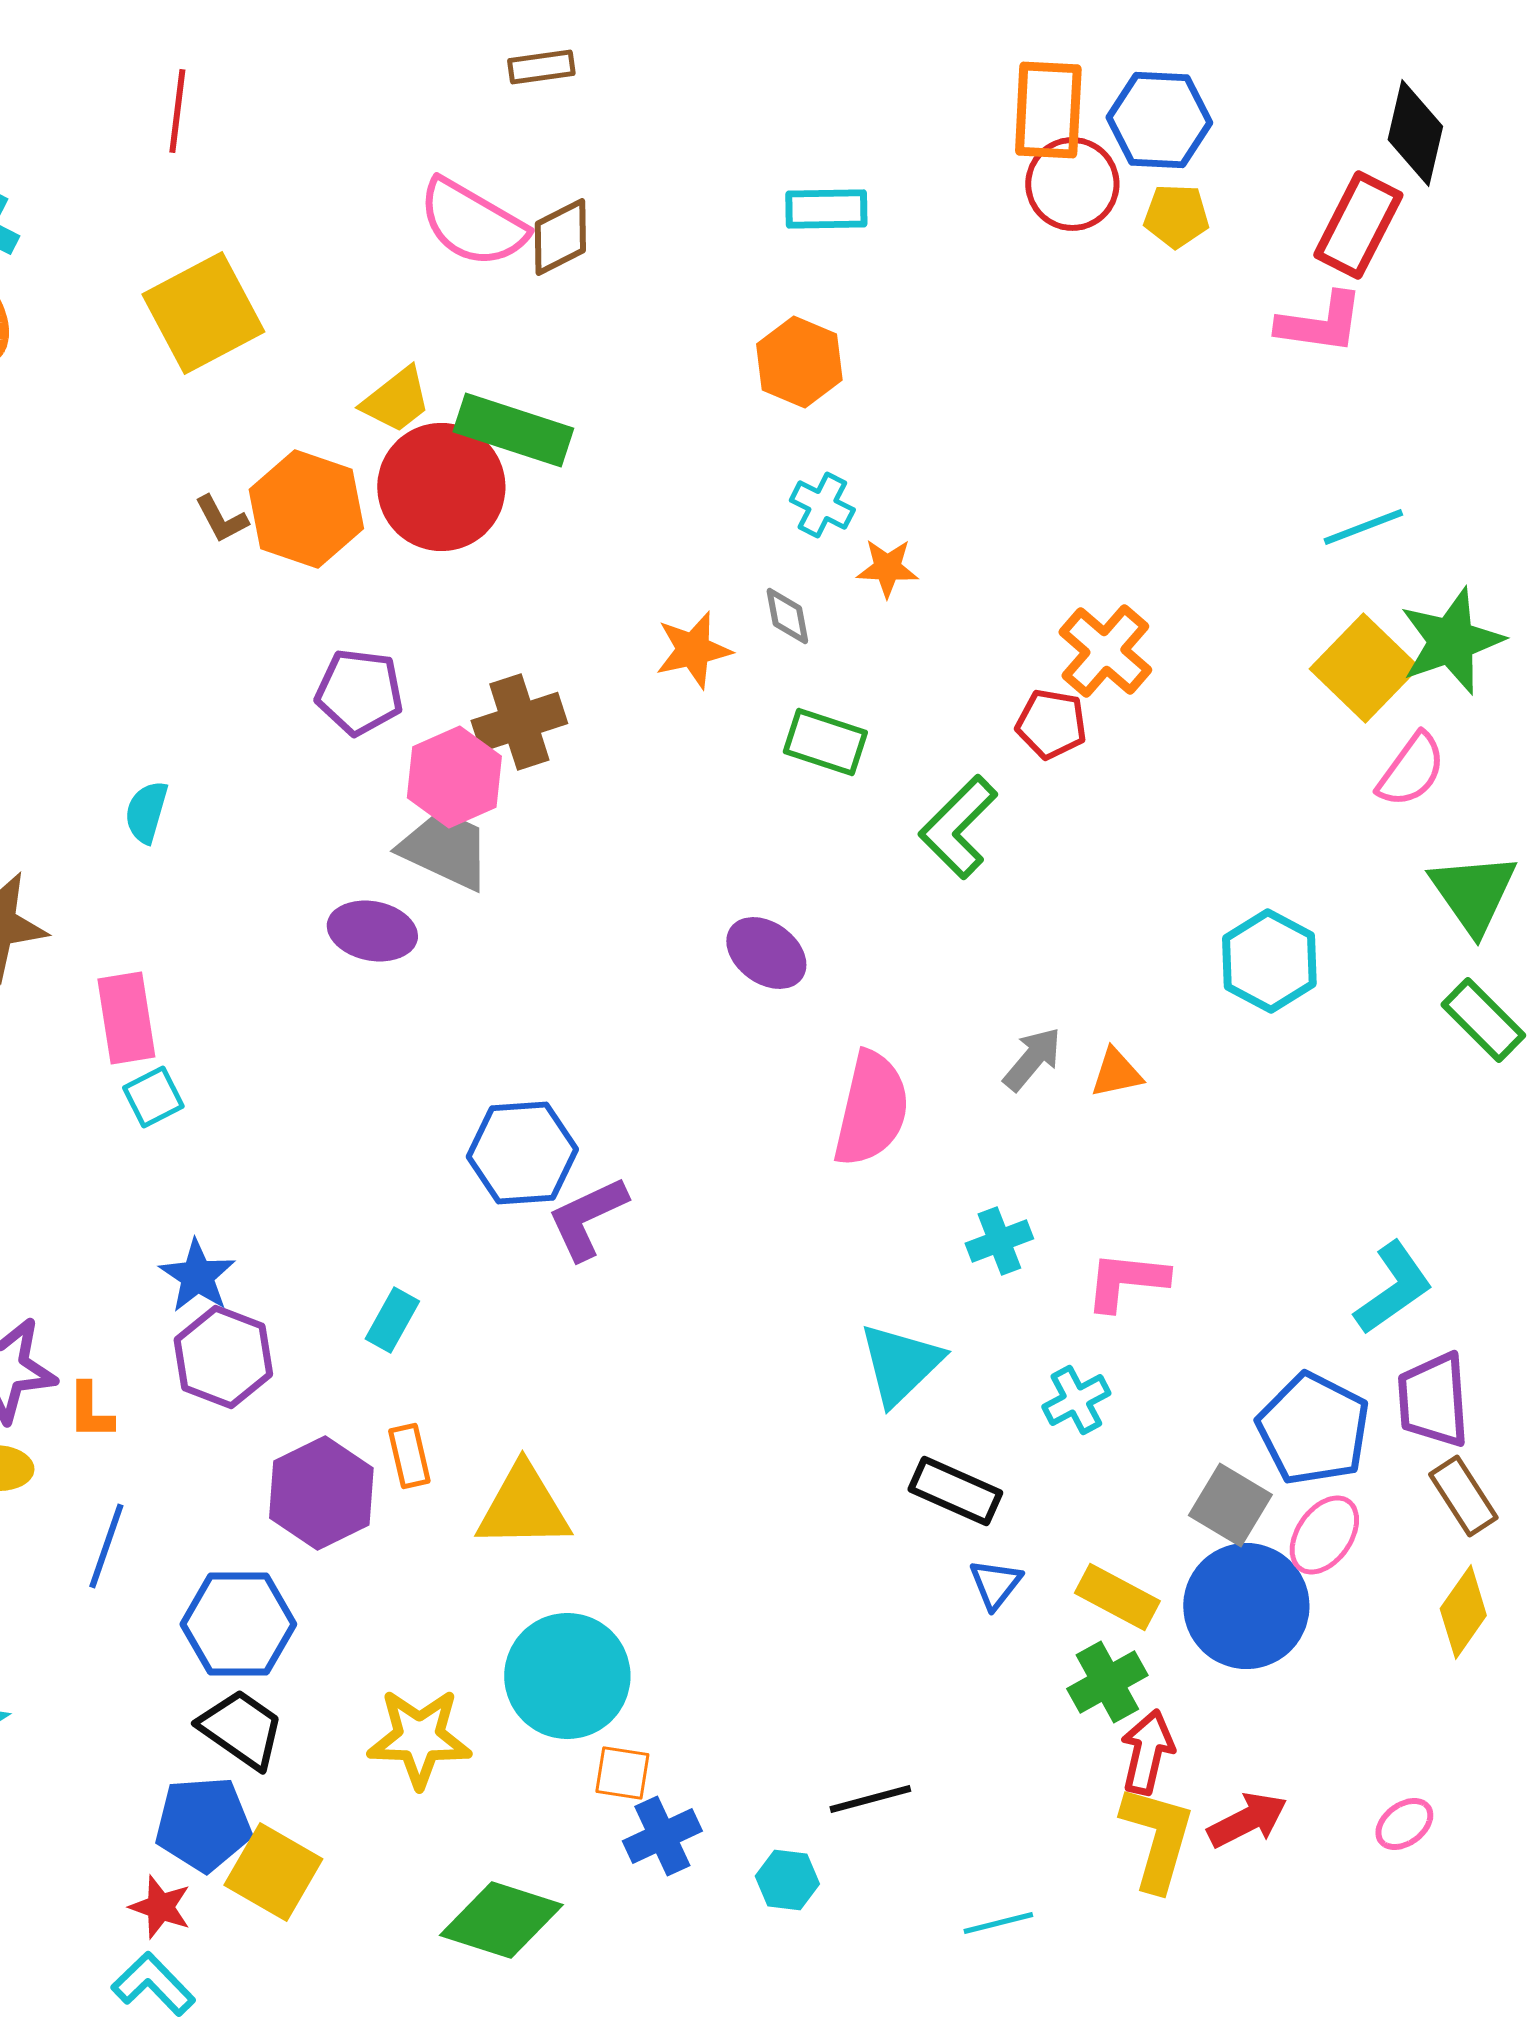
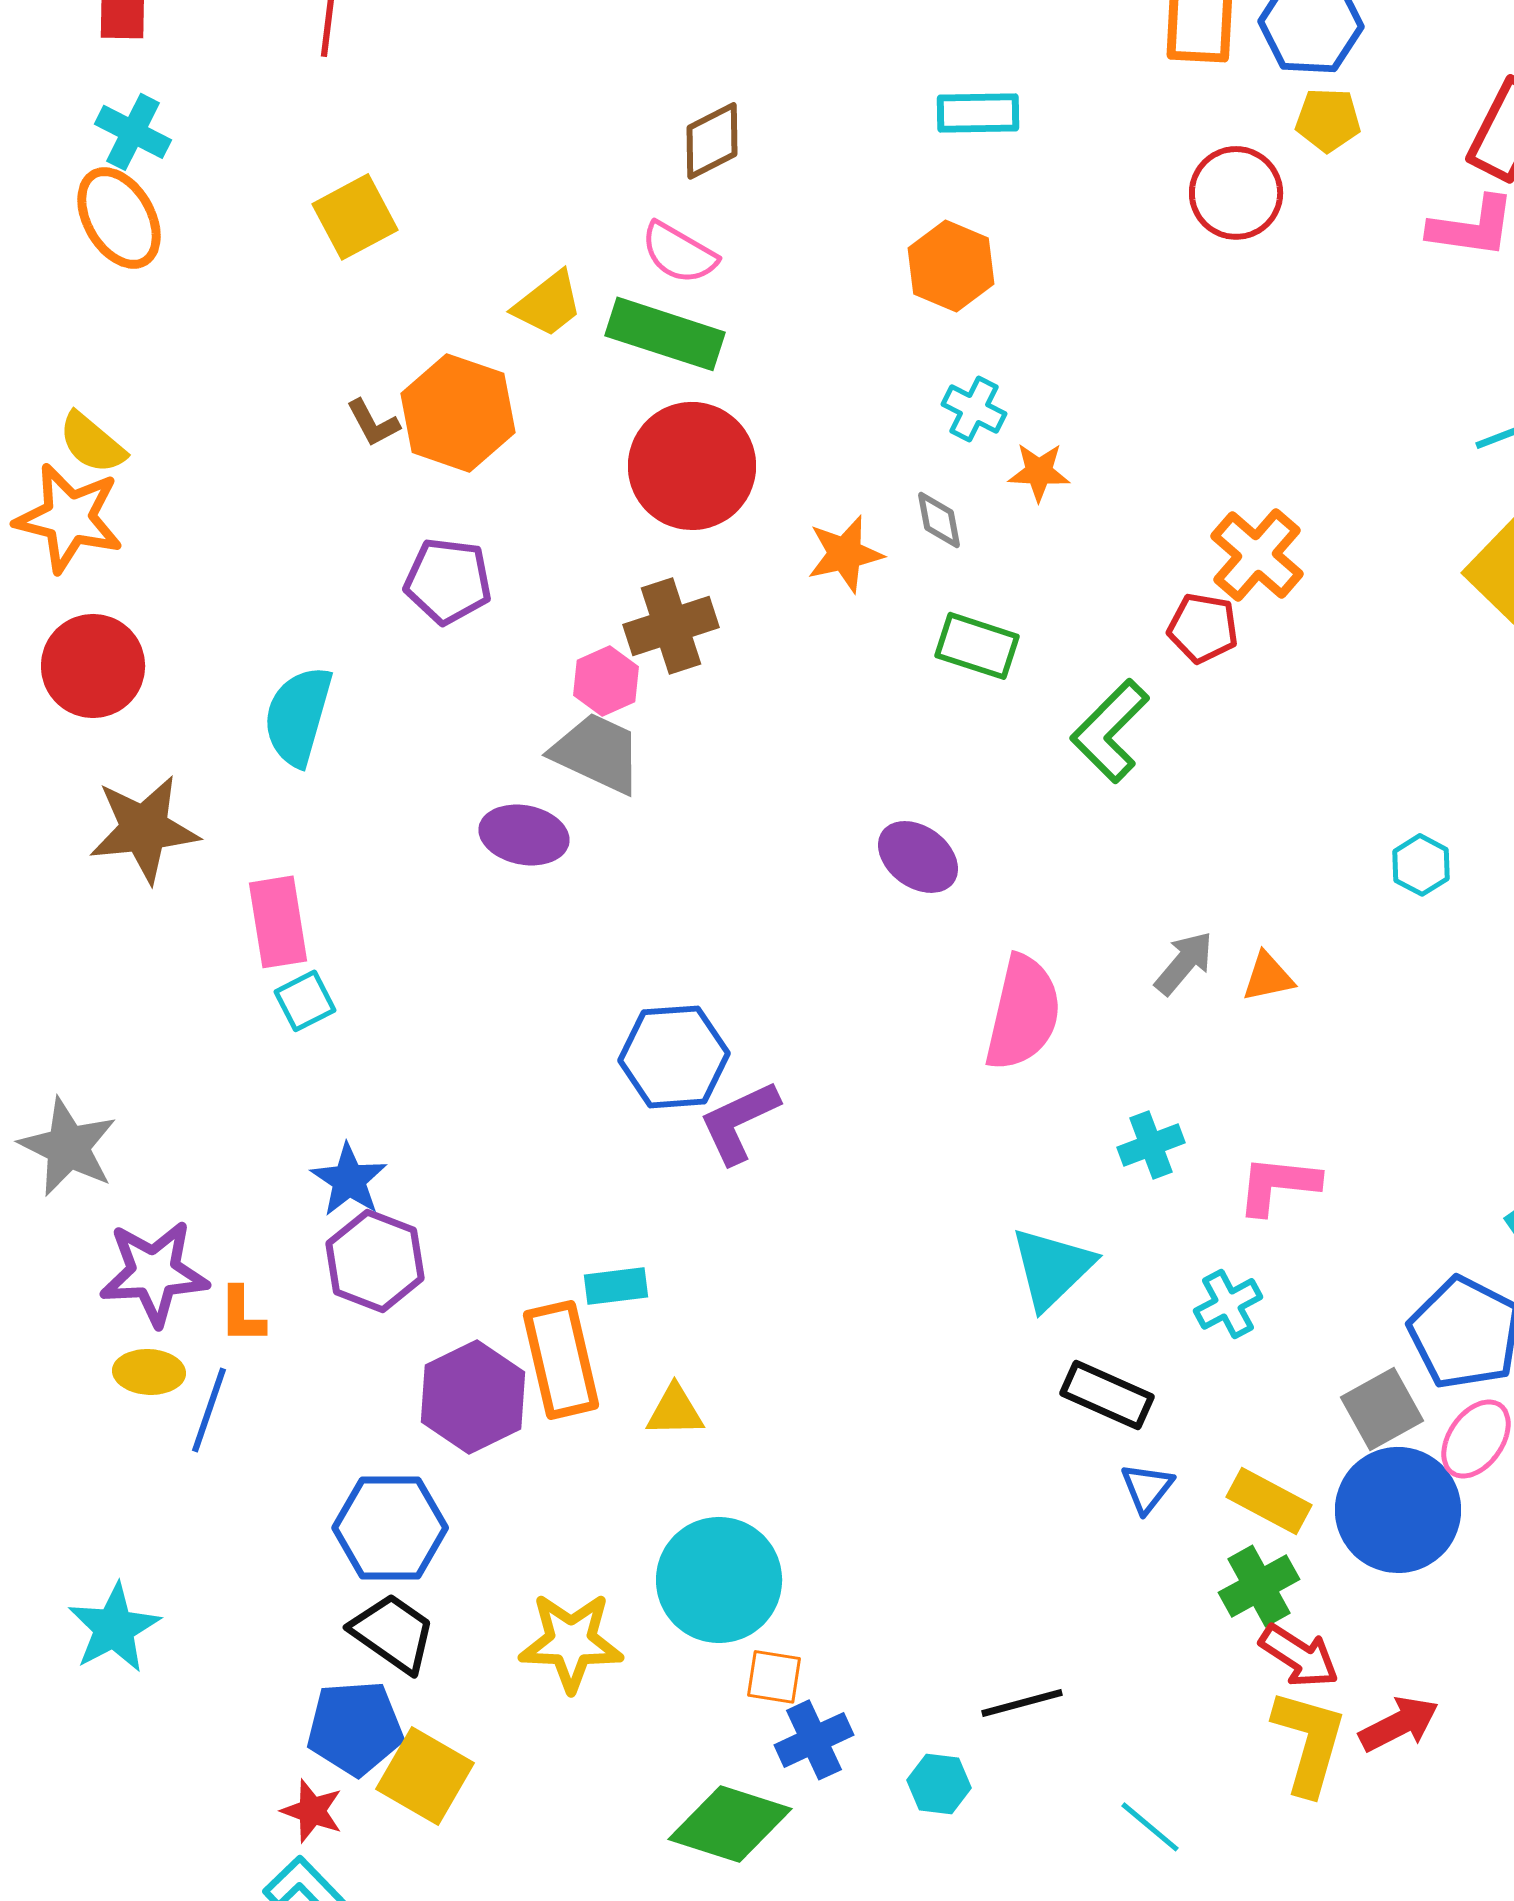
red circle: (1072, 184) -> (1236, 193), moved
pink semicircle: (472, 223) -> (679, 253), moved, size x0.7
yellow square: (203, 313) -> (355, 217), size x0.7
red circle: (441, 487) -> (692, 466), moved
purple pentagon: (359, 692) -> (448, 581), moved
pink hexagon: (454, 777) -> (606, 681), size x0.7
cyan semicircle: (146, 812) -> (298, 716), size x1.6
cyan hexagon: (1269, 961) -> (1421, 865), size x0.6
cyan rectangle: (392, 1320) -> (616, 1286), moved, turned 54
orange rectangle: (409, 1456) -> (561, 1360), size x1.8
gray square: (1230, 1505) -> (1382, 1409), turned 30
yellow triangle: (523, 1507) -> (675, 1411), size x0.6
blue line: (106, 1546) -> (209, 1410), moved
red arrow: (1147, 1752) -> (1299, 1656), turned 110
green diamond: (501, 1920) -> (730, 1824), moved
cyan line: (998, 1923) -> (1150, 1827), turned 54

